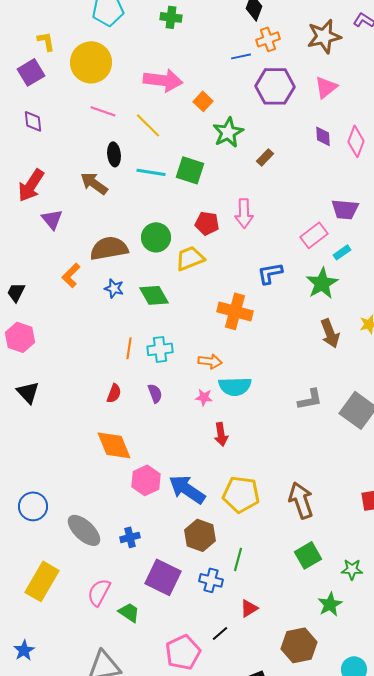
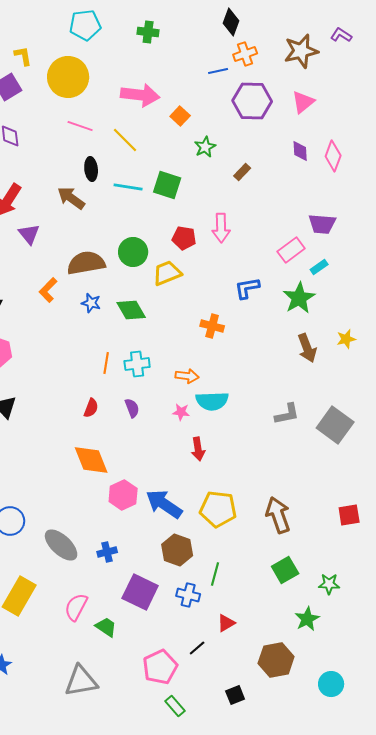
green star: (228, 132) -> (205, 147), size x0.7
orange cross: (235, 311) -> (212, 326), size x0.7

